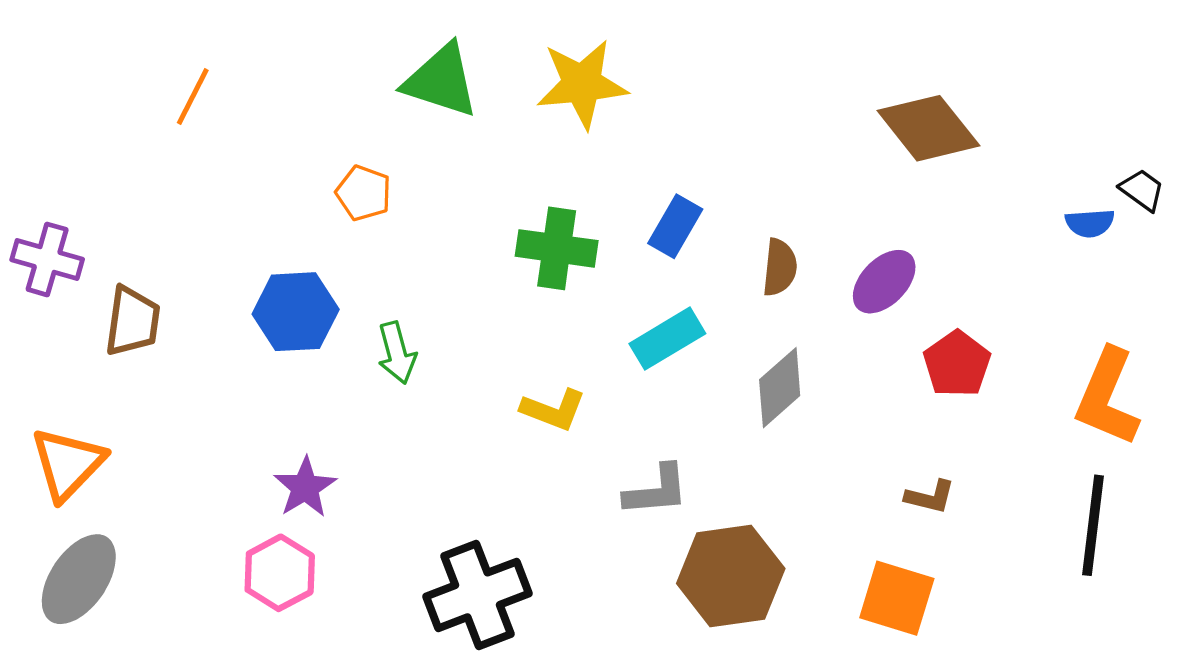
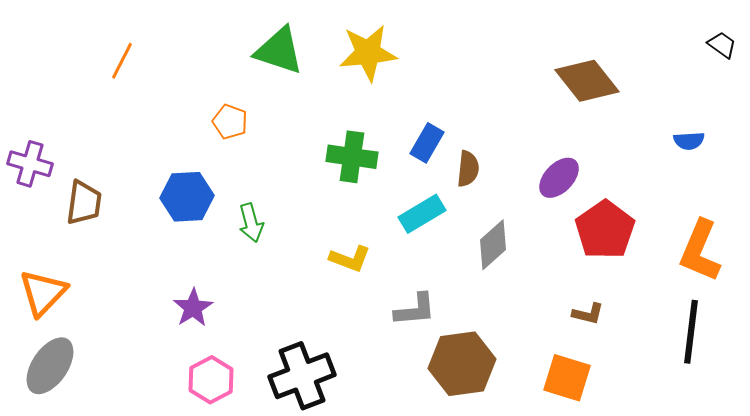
black trapezoid: (1142, 190) -> (722, 45), moved
brown semicircle: (780, 267) -> (468, 169), moved
red pentagon: (957, 364) -> (605, 230), size x1.4
pink hexagon: (280, 573) -> (211, 380), moved

